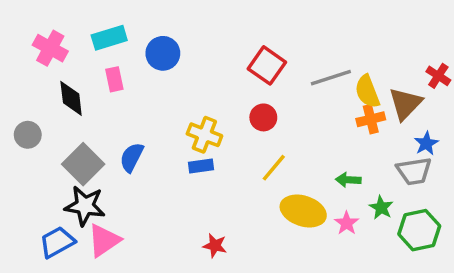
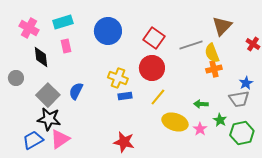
blue circle: (163, 53) -> (108, 31), moved, size x1.4
brown triangle: (405, 104) -> (222, 26), moved
red circle: (263, 117) -> (152, 68), size x1.6
blue rectangle: (201, 166) -> (125, 96), moved
red star: (215, 246) -> (124, 142), size x1.5

